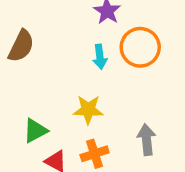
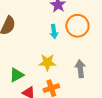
gray arrow: (146, 140) -> (80, 69), moved

